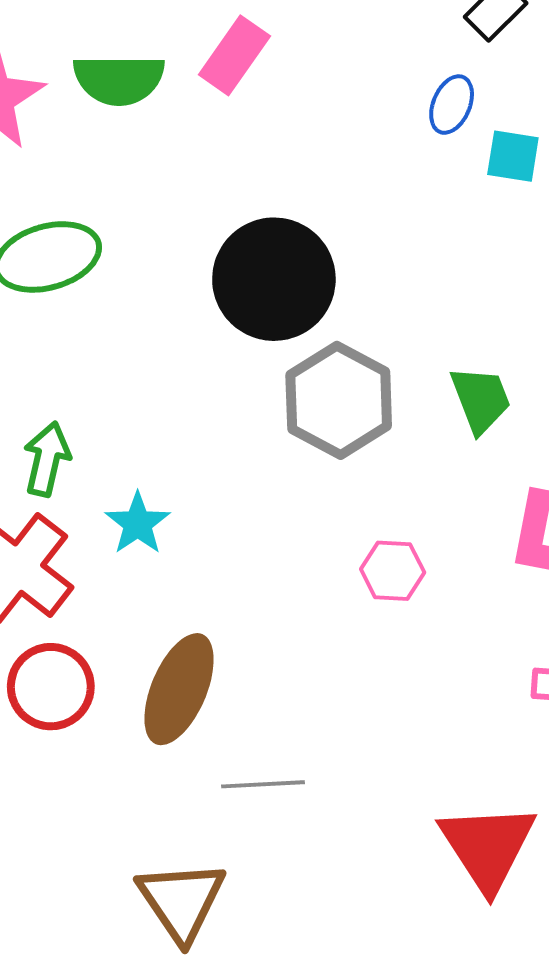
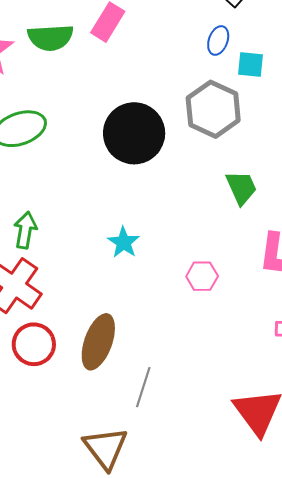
gray hexagon: (339, 400) -> (213, 109), moved
cyan star: (138, 524) -> (124, 242), moved
gray line: (263, 784) -> (143, 387), turned -66

